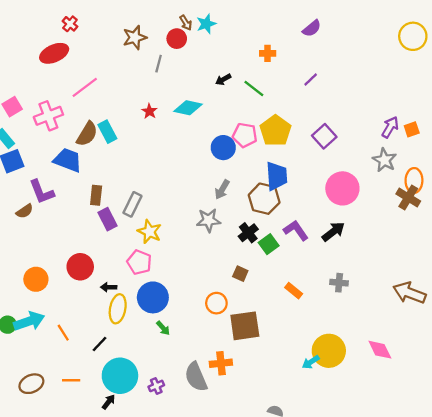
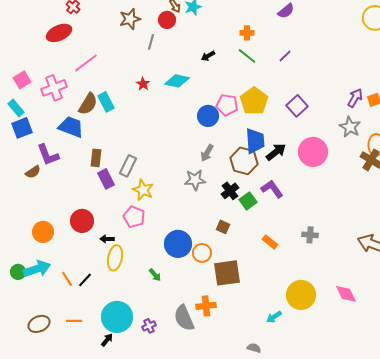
green line: (254, 89) -> (247, 56), moved
black arrow: (333, 232) -> (276, 152), moved
blue circle: (153, 297) -> (178, 244), moved
black line: (100, 344) -> (85, 280), moved
cyan arrow: (311, 362) -> (274, 317), moved

